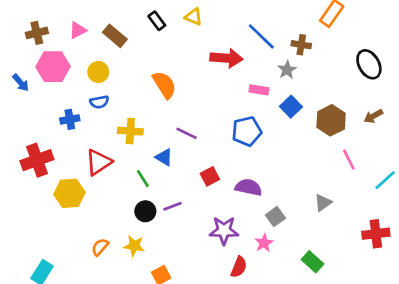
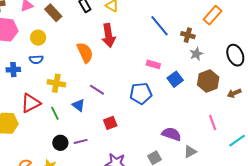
red arrow: (226, 58) -> (109, 35), moved, turned 70
gray star: (287, 70) -> (196, 54), moved
brown hexagon: (331, 120) -> (208, 81), moved
green line: (143, 179) -> (55, 113), moved
purple semicircle: (249, 187) -> (171, 134), moved

